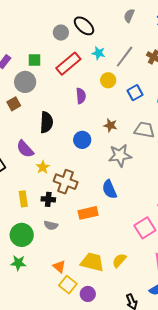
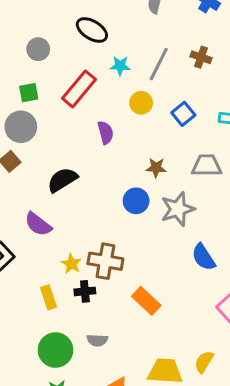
gray circle: (61, 33) -> (38, 49), moved
black semicircle: (46, 122) -> (62, 180), turned -115
blue circle: (82, 140) -> (136, 201), moved
yellow star: (43, 167) -> (71, 264), moved
blue semicircle: (109, 189) -> (204, 257), moved
orange rectangle: (88, 213) -> (146, 301), turned 66
gray semicircle: (51, 225) -> (97, 340), moved

